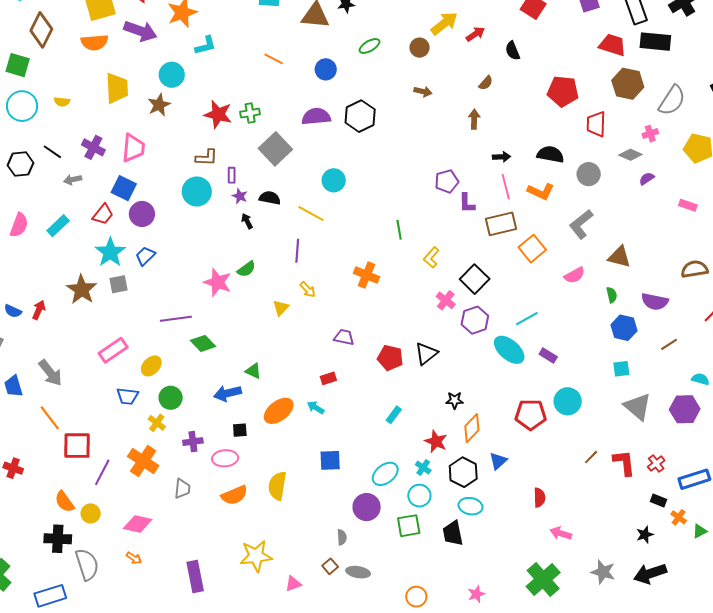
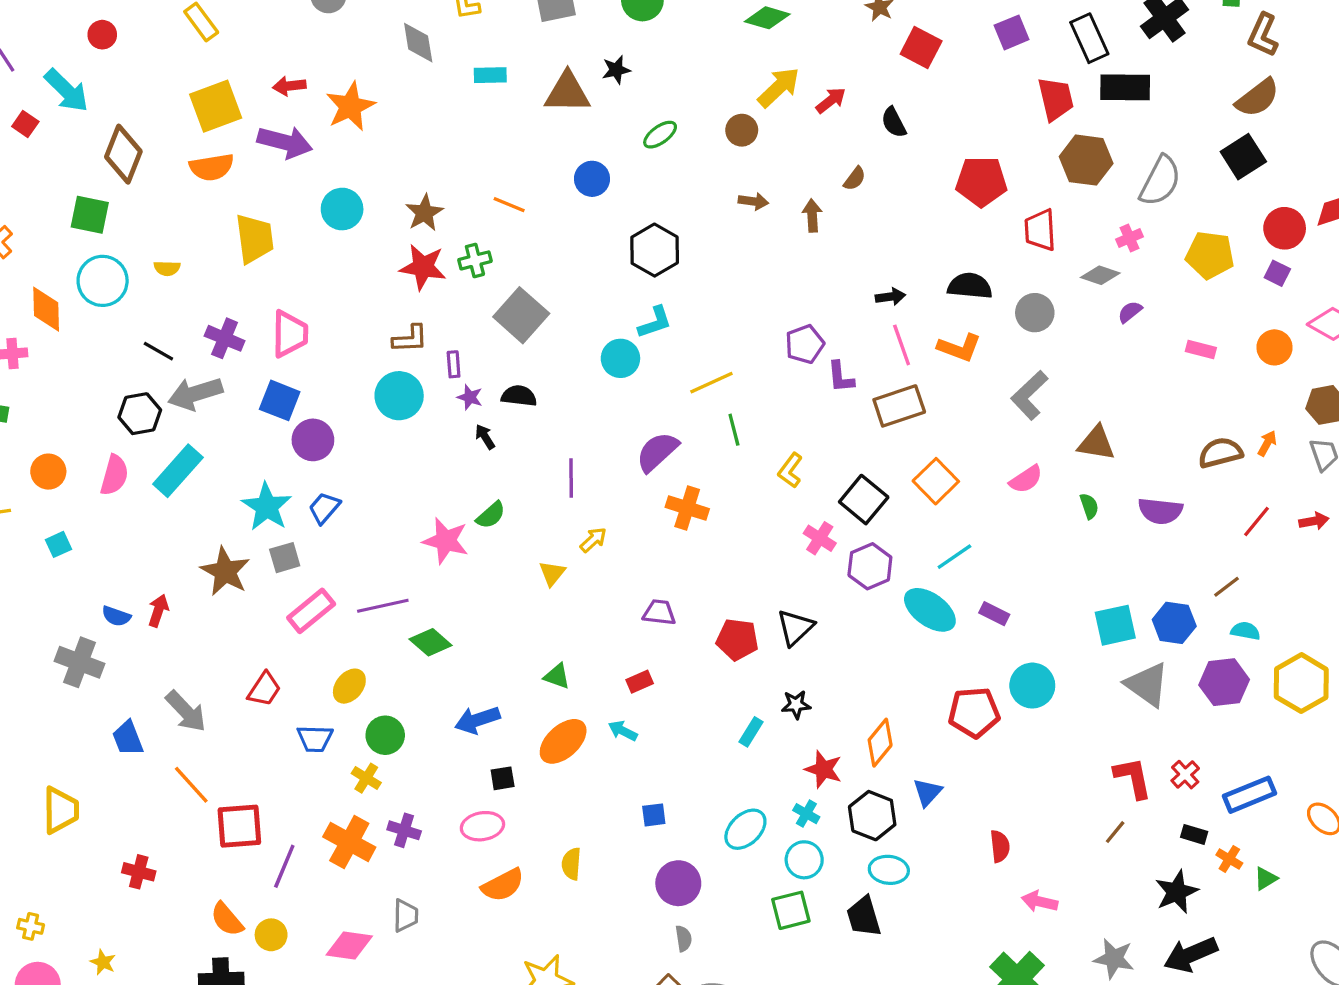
cyan L-shape: (205, 45) -> (655, 322), moved
red trapezoid: (612, 45) -> (1056, 99), turned 64
orange line: (274, 59) -> (509, 205), moved
brown star: (159, 105) -> (424, 213), moved
purple semicircle: (316, 116) -> (657, 452), moved, turned -32
brown arrow: (474, 119) -> (812, 215), moved
black hexagon: (21, 164) -> (140, 414), moved
gray arrow: (73, 180) -> (195, 394), size x1.8
red trapezoid: (103, 214) -> (264, 689), moved
yellow line: (311, 214) -> (711, 383), moved, turned -48
cyan rectangle: (58, 226) -> (178, 471), size x1.4
orange square: (532, 249) -> (936, 481), moved
yellow arrow: (308, 290) -> (593, 540), turned -84
blue hexagon: (624, 328) -> (1174, 623), moved
brown line: (669, 344) -> (1227, 587), moved
pink rectangle: (113, 350) -> (311, 611), moved
cyan square: (621, 369) -> (1115, 625), size x1.5
green triangle: (253, 371) -> (557, 676), moved
black star: (455, 400) -> (796, 705), moved
purple cross: (193, 442) -> (404, 830), moved, turned 30
brown line: (591, 457) -> (1115, 832), moved
blue square: (330, 460) -> (654, 815), size x0.7
yellow semicircle: (277, 486) -> (571, 864), size x0.7
gray trapezoid: (182, 489) -> (406, 916), moved
purple circle: (367, 507) -> (678, 883), moved
black star: (645, 535) -> (1177, 892), size x1.5

